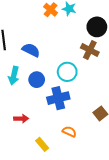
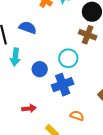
blue semicircle: (31, 50) -> (28, 28), moved
cyan arrow: (14, 76) -> (15, 57), moved

